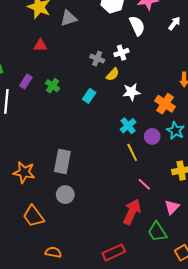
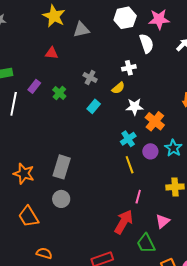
gray cross: (97, 59) -> (90, 77), moved
orange cross: (165, 104) -> (155, 121), moved
pink line: (144, 184) -> (138, 197), turned 56

